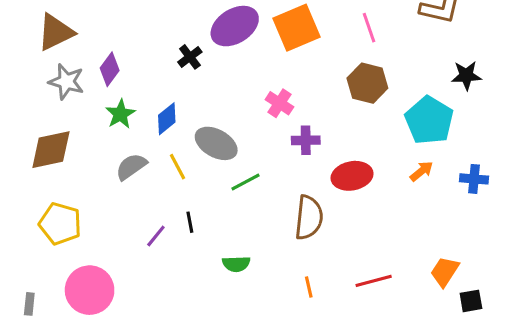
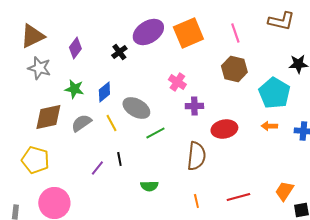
purple diamond: (110, 69) -> (75, 48), moved
green star: (120, 114) -> (74, 89), turned -30
brown diamond: (51, 150) -> (48, 117), moved
orange arrow: (422, 171) -> (269, 126), turned -140

